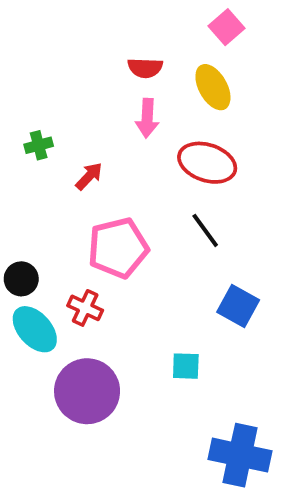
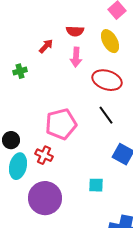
red arrow: (89, 176) -> (46, 46), moved
cyan ellipse: (35, 329) -> (18, 166), turned 55

